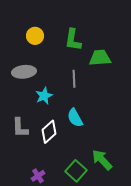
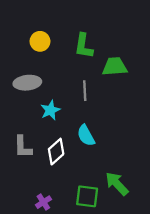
green square: (76, 171) -> (87, 196), turned -35

